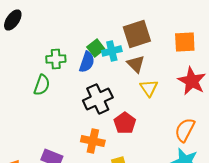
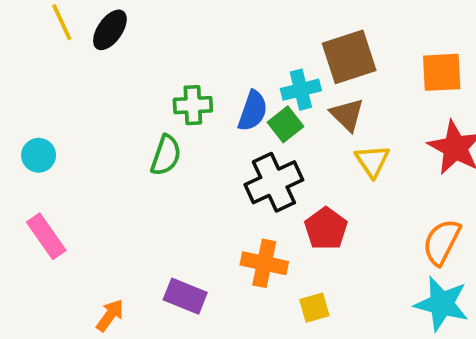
green square: (96, 48) -> (285, 124), moved

